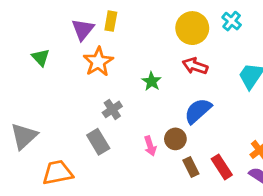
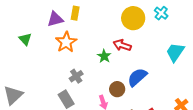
purple triangle: (83, 29) -> (55, 19), turned 36
red arrow: (195, 66) -> (122, 45), moved
brown circle: (175, 139) -> (117, 89), moved

